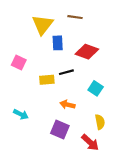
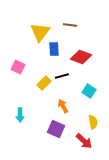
yellow rectangle: (47, 80) -> (44, 83), turned -40
orange arrow: (67, 105) -> (63, 106), turned 48
cyan arrow: (21, 114) -> (20, 115), turned 64

